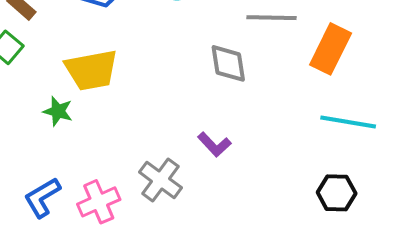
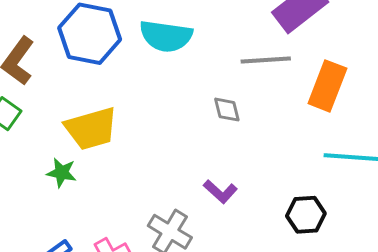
gray diamond: (228, 63) -> (227, 110), size x0.7
black hexagon: (337, 193) -> (306, 215), moved

